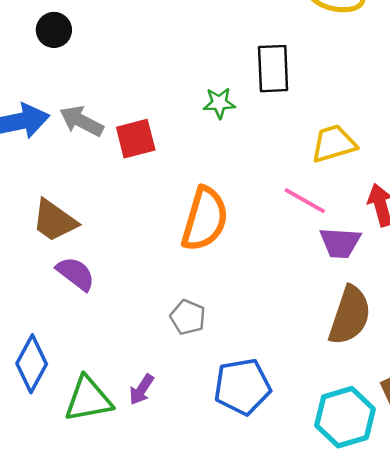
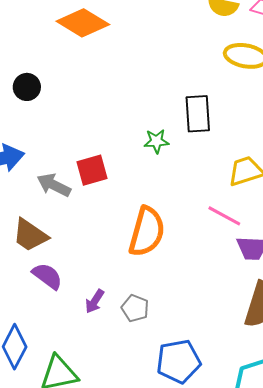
gray arrow: (82, 121) -> (54, 185), moved
purple arrow: (141, 390) -> (95, 301), moved

